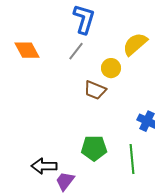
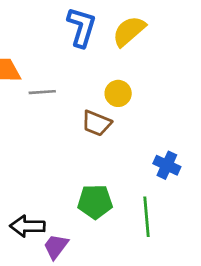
yellow semicircle: (135, 44) -> (129, 31), moved
gray line: (76, 51) -> (42, 92), moved, turned 48

